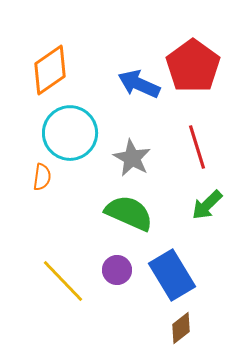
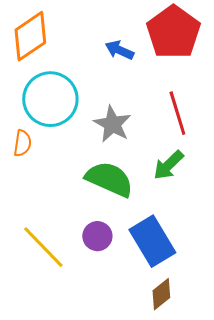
blue arrow: (139, 84) -> (119, 50), size x0.7
green arrow: (207, 205) -> (168, 165), moved

